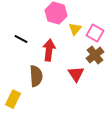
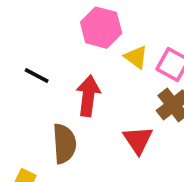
yellow triangle: (75, 29) -> (136, 57), turned -32

